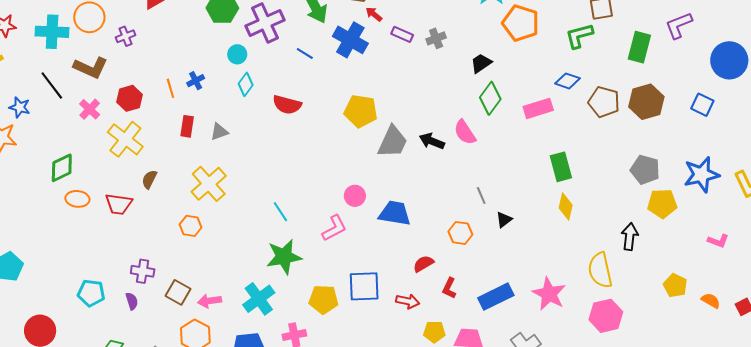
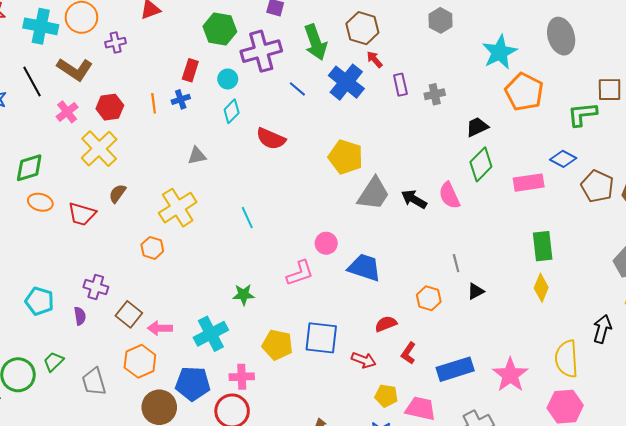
purple rectangle: (402, 34) -> (400, 85), turned 45
red rectangle: (187, 126) -> (190, 70), moved
cyan line: (280, 212) -> (247, 218), moved
green star: (284, 257) -> (244, 295), size x0.6

